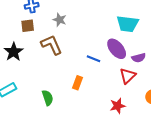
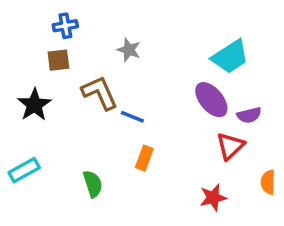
gray star: (60, 20) -> (129, 50), moved
cyan trapezoid: (128, 24) -> (230, 57), turned -40
blue line: (94, 59) -> (132, 117), moved

